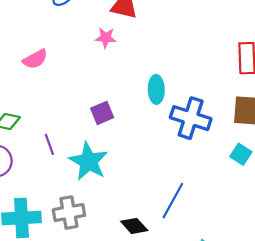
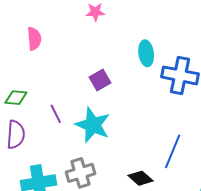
pink semicircle: (35, 59) -> (34, 39), turned -60

